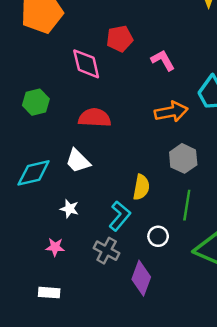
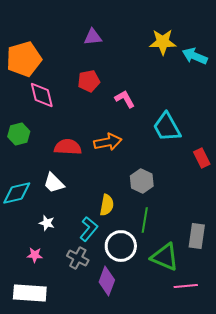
pink diamond: (86, 64) -> (42, 95), moved
orange arrow: (171, 112) -> (108, 142), moved
white circle: (158, 236) -> (121, 246), size x1.8
white rectangle: (49, 293) -> (30, 293), size x1.8

